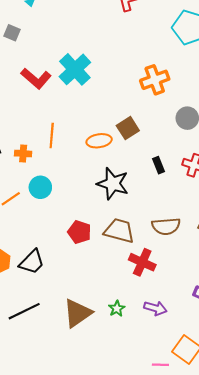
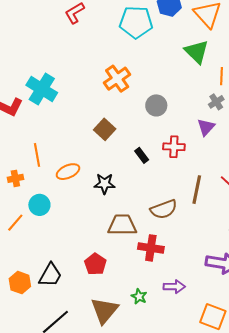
orange ellipse: (99, 141) -> (68, 172), moved
black star: (113, 184) -> (105, 184), size x0.7
red pentagon: (79, 232) -> (95, 264), moved, turned 30

